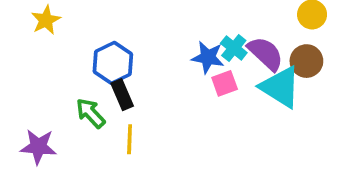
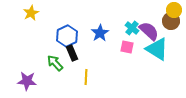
blue star: (208, 57) -> (100, 33), moved, turned 30
brown circle: (306, 61) -> (171, 21), moved
pink square: (225, 83) -> (127, 47), turned 32
yellow line: (130, 139) -> (86, 77), moved

